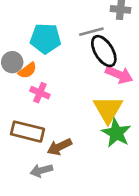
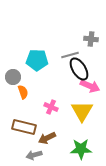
orange semicircle: (27, 70) -> (23, 92), moved, turned -72
pink cross: (40, 93) -> (51, 107), moved
green star: (116, 133) -> (81, 149), moved, turned -30

